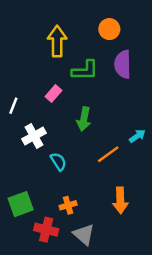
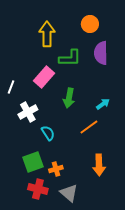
pink rectangle: (53, 93) -> (44, 77), size x1.5
cyan arrow: (137, 136) -> (103, 104), moved
green square: (21, 204) -> (33, 162), moved

